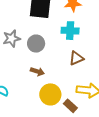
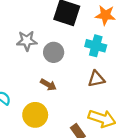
yellow circle: (50, 94) -> (35, 115), moved

